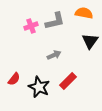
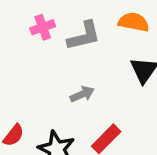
pink cross: (31, 26) -> (43, 27), moved

